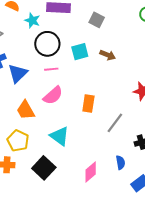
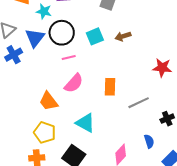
brown arrow: (108, 55) -> (123, 36), turned 147
blue triangle: (18, 73) -> (35, 38), moved
gray line: (115, 123) -> (139, 103), turned 35

